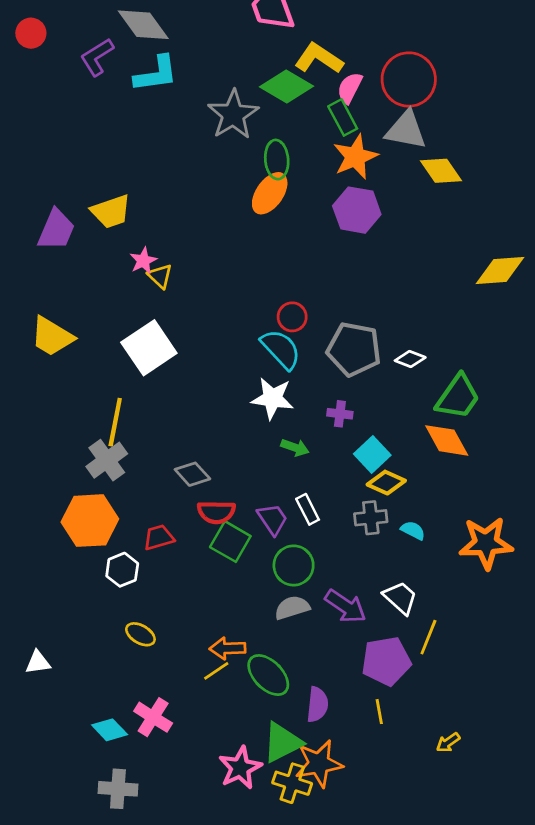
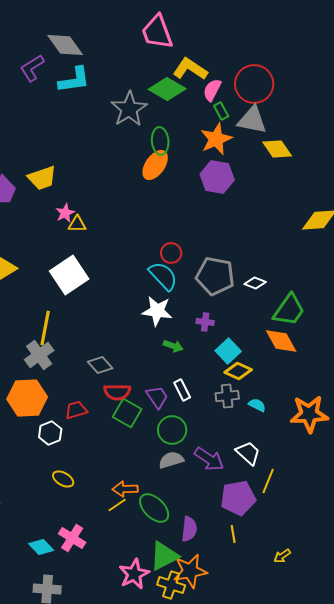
green rectangle: (343, 117) -> (221, 111), moved, size x0.7
yellow triangle: (160, 276) -> (77, 224), turned -42

